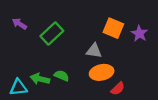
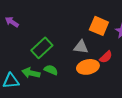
green rectangle: (52, 33) -> (42, 48), moved
red semicircle: (118, 89) -> (106, 57), moved

